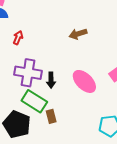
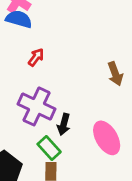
brown arrow: (78, 34) -> (115, 74), turned -108
green rectangle: (34, 101) -> (49, 148), moved, size x0.7

